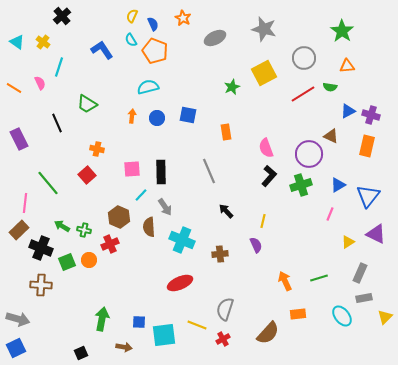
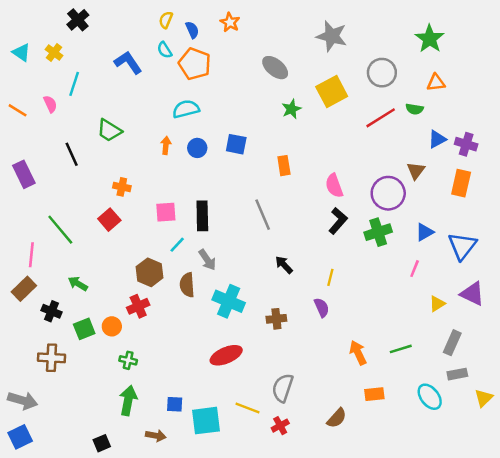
gray ellipse: (215, 38) -> (275, 68), moved, turned 65
brown triangle: (331, 136) -> (416, 171), turned 42
green cross: (84, 230) -> (128, 360), moved
black cross: (41, 248) -> (52, 311), size x0.7
brown semicircle: (268, 333) -> (337, 418), size x0.7

